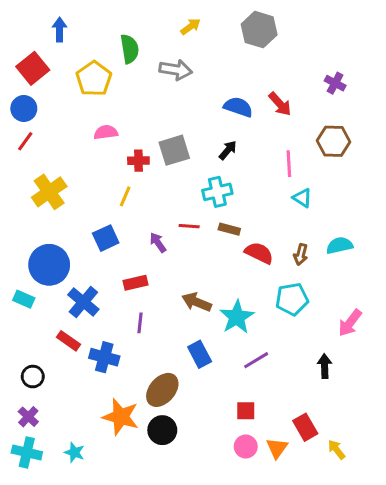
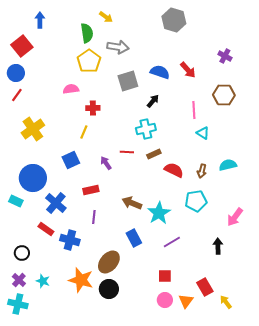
yellow arrow: (191, 27) -> (106, 17), moved, turned 72
yellow pentagon: (94, 79) -> (89, 61), moved
gray square: (174, 150) -> (128, 81), moved
brown rectangle: (229, 229) -> (154, 154), turned -40
cyan star: (74, 452) -> (43, 281), moved

